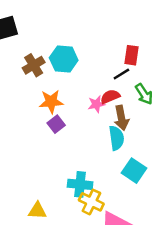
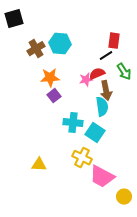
cyan square: (134, 171) -> (95, 133), moved
cyan cross: (80, 184) -> (73, 123), moved

